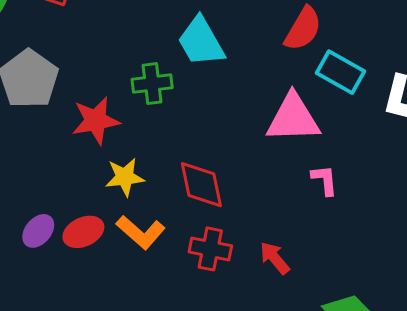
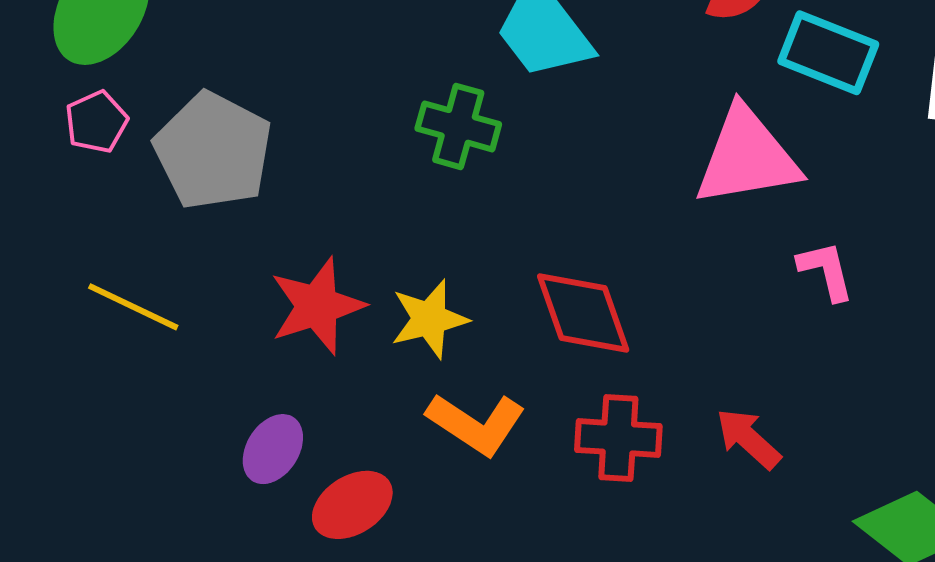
green cross: (152, 84) -> (458, 126), turned 30
red star: (96, 121) -> (317, 306), moved
red ellipse: (83, 232) -> (352, 505), moved

